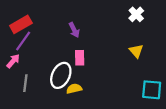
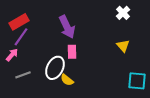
purple arrow: (74, 30) -> (67, 27), size x1.6
gray line: (25, 83) -> (23, 75), turned 63
yellow semicircle: (74, 89) -> (67, 80), turned -128

